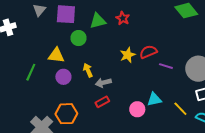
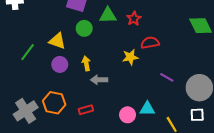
red semicircle: (148, 52) -> (150, 43), moved
red rectangle: (102, 102) -> (86, 110), moved

